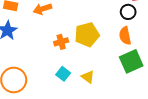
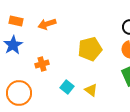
orange cross: (61, 42) -> (42, 64), moved

